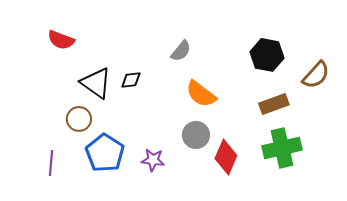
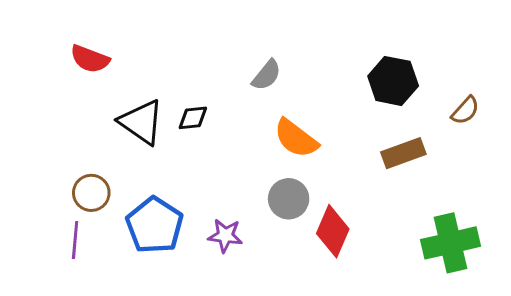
brown semicircle: (316, 75) -> (465, 110), size x0.7
brown circle: (79, 119) -> (91, 193), moved
green cross: (282, 148) -> (451, 243), moved

